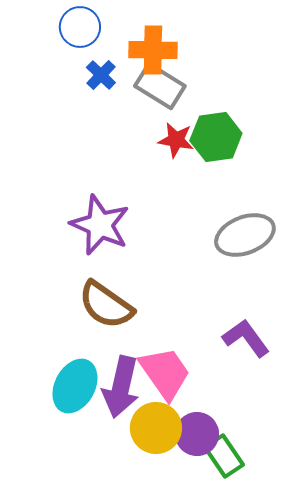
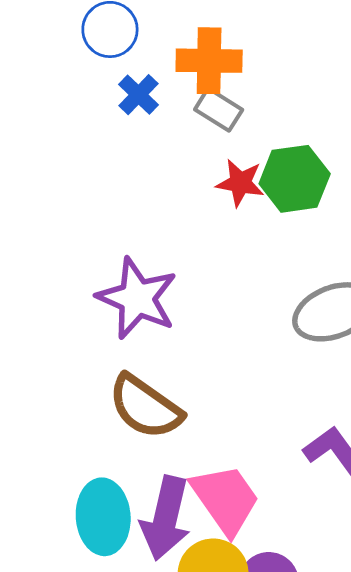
gray rectangle: (160, 86) -> (219, 110), size x0.7
cyan ellipse: (75, 386) -> (103, 517), turned -32

